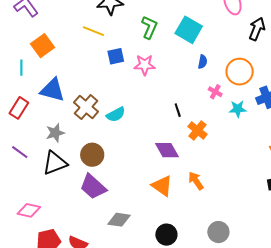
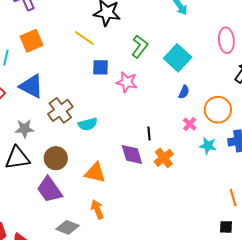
purple diamond: (167, 150) -> (132, 154), moved
orange arrow: (196, 181) -> (97, 209), moved
orange triangle: (162, 186) -> (95, 173), moved, turned -35

